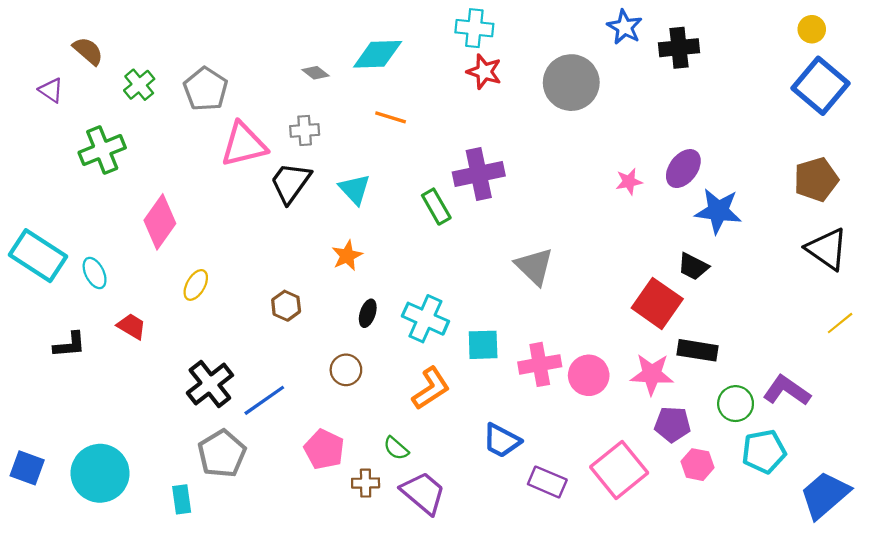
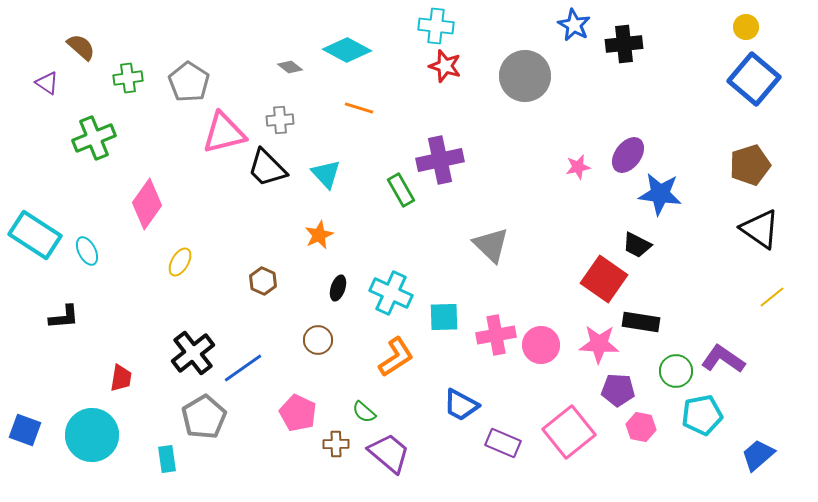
cyan diamond: (378, 54) -> (347, 50), turned 30
green cross: (139, 85) -> (128, 78), turned 32
black trapezoid: (290, 183) -> (267, 168), turned -81
red trapezoid: (132, 326) -> (121, 378), moved, turned 68
blue trapezoid: (825, 495) -> (758, 455), size x0.7

